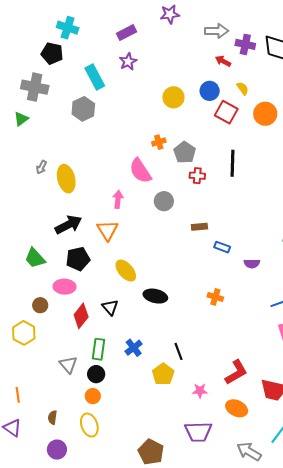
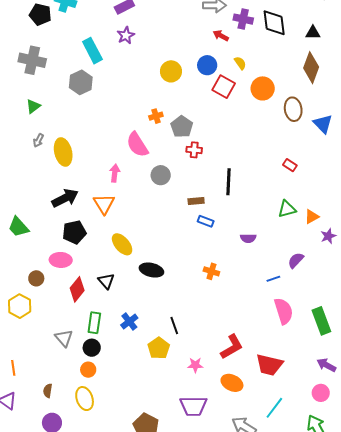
black pentagon: (52, 53) -> (40, 14), moved
green triangle: (21, 119) -> (33, 106), moved
black line: (232, 163) -> (229, 182), moved
blue rectangle: (222, 247) -> (206, 221), moved
green trapezoid: (35, 258) -> (18, 227), moved

